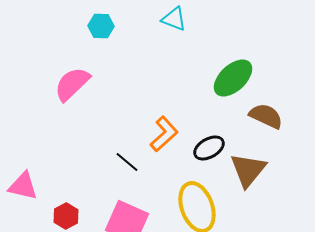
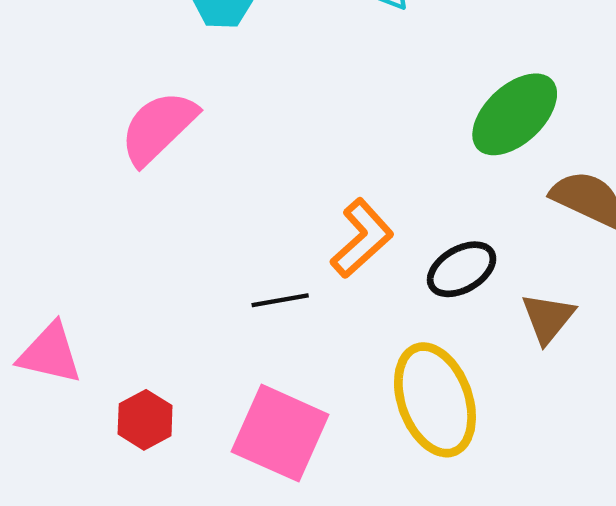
black line: (127, 162) -> (280, 300), turned -50
brown triangle: (248, 170) -> (548, 318), size x0.7

